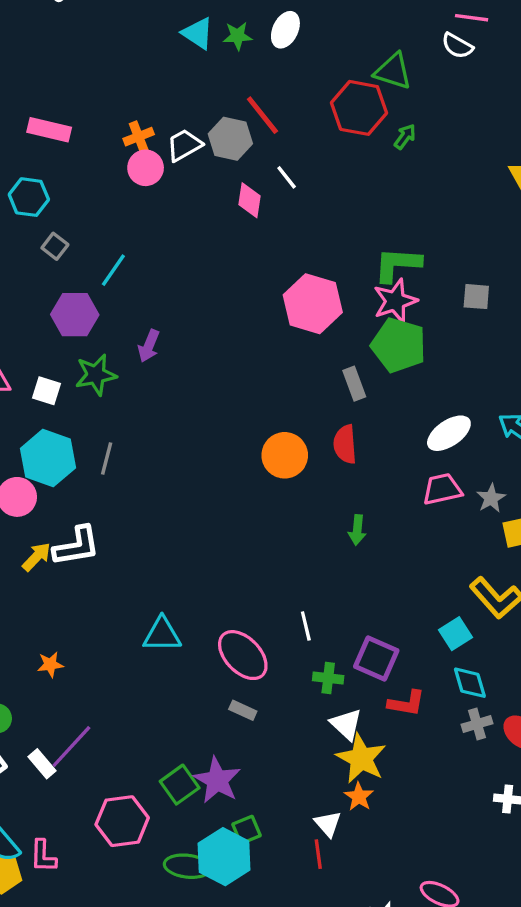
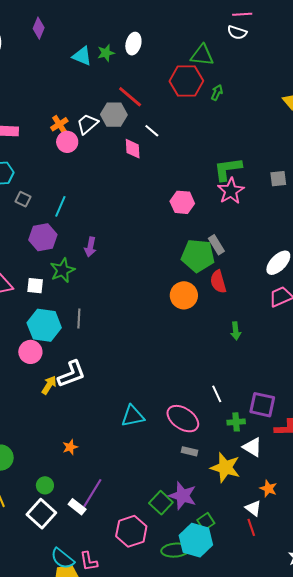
pink hexagon: (313, 304) -> (182, 202), size x0.7
green pentagon: (399, 345) -> (198, 256), moved
yellow star: (361, 758) -> (225, 468), moved

